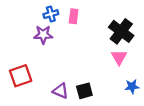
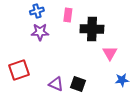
blue cross: (51, 14) -> (37, 11), moved
black cross: (121, 31) -> (92, 29), moved, turned -35
black square: (84, 91) -> (78, 84), turned 35

